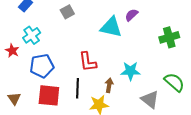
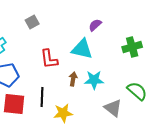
cyan triangle: (111, 27) -> (82, 49), moved
red L-shape: (88, 62) -> (49, 59), moved
brown arrow: (109, 85) -> (73, 79), moved

